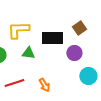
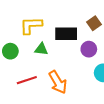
orange arrow: (44, 85) -> (58, 82), size x1.6

